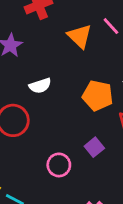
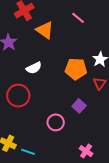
orange triangle: (80, 36) -> (45, 30), moved

